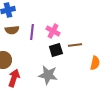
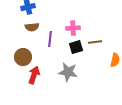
pink cross: (53, 31) -> (73, 28), turned -32
purple line: (32, 32) -> (50, 39), moved

